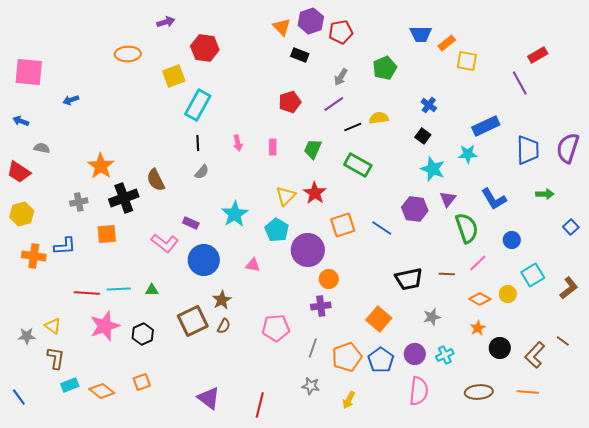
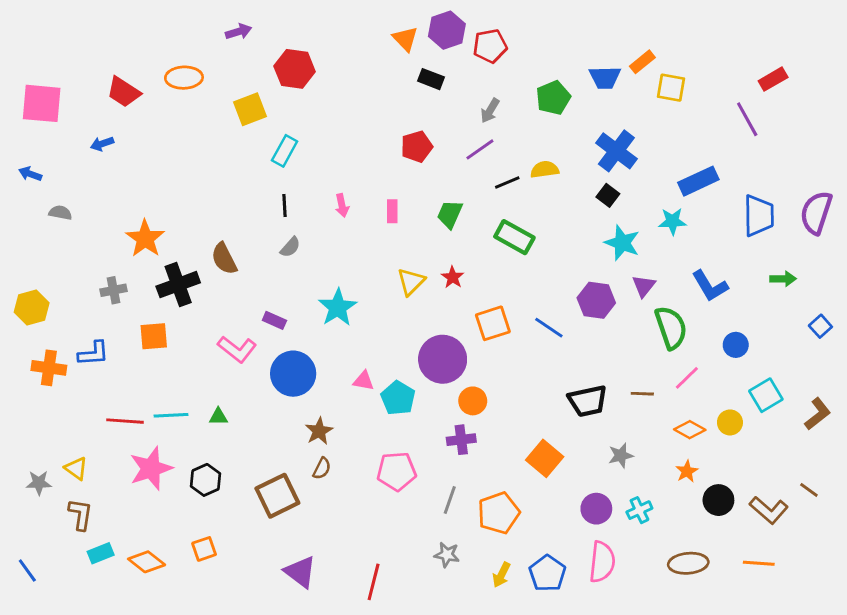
blue trapezoid: (421, 34) -> (605, 78), moved
cyan rectangle: (198, 105) -> (285, 151), size x0.7
blue cross: (429, 105) -> (616, 151), size x1.8
red trapezoid: (19, 172) -> (124, 92), moved
red star: (315, 193) -> (453, 277), size x0.7
cyan pentagon: (277, 230) -> (398, 398), moved
brown square: (193, 321) -> (277, 496), moved
brown L-shape: (535, 355) -> (769, 510), turned -92
blue pentagon: (381, 360) -> (547, 573), moved

